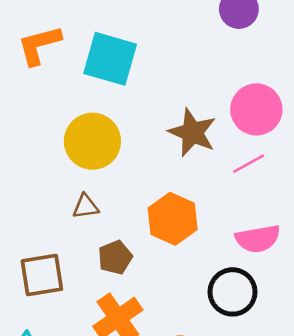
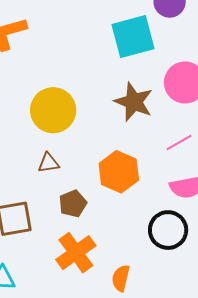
cyan square: (110, 59) -> (133, 37), moved, turned -30
pink line: (249, 164) -> (179, 142), moved

